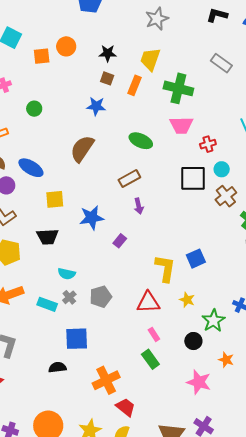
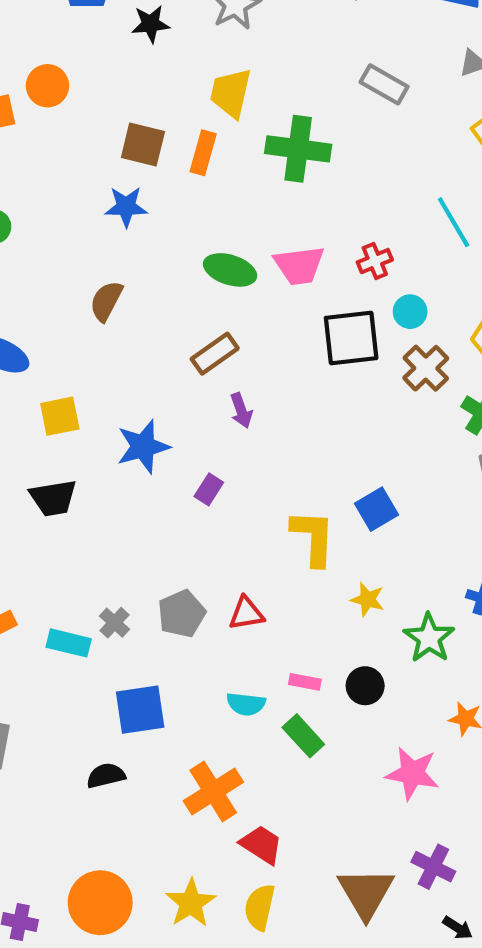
black star: (108, 53) -> (151, 24), moved
brown square: (107, 78) -> (143, 145), size x1.5
pink trapezoid: (181, 125) -> (299, 265), moved
brown semicircle: (82, 149) -> (106, 301), size x0.7
cyan semicircle: (67, 274) -> (246, 704), moved
red triangle: (148, 302) -> (246, 613), moved, size x0.7
pink rectangle: (154, 334) -> (305, 682), turned -40
black circle: (193, 341) -> (365, 686), moved

